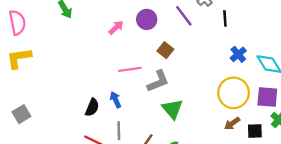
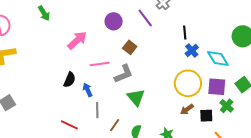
black line: (225, 18) -> (185, 33), moved
pink arrow: (116, 28) -> (77, 40), moved, size x1.5
black semicircle: (92, 107) -> (70, 80), moved
gray line: (119, 131) -> (97, 110), moved

